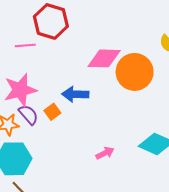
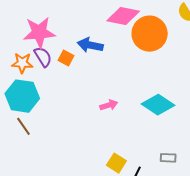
orange square: (52, 112) -> (66, 58), turned -35

